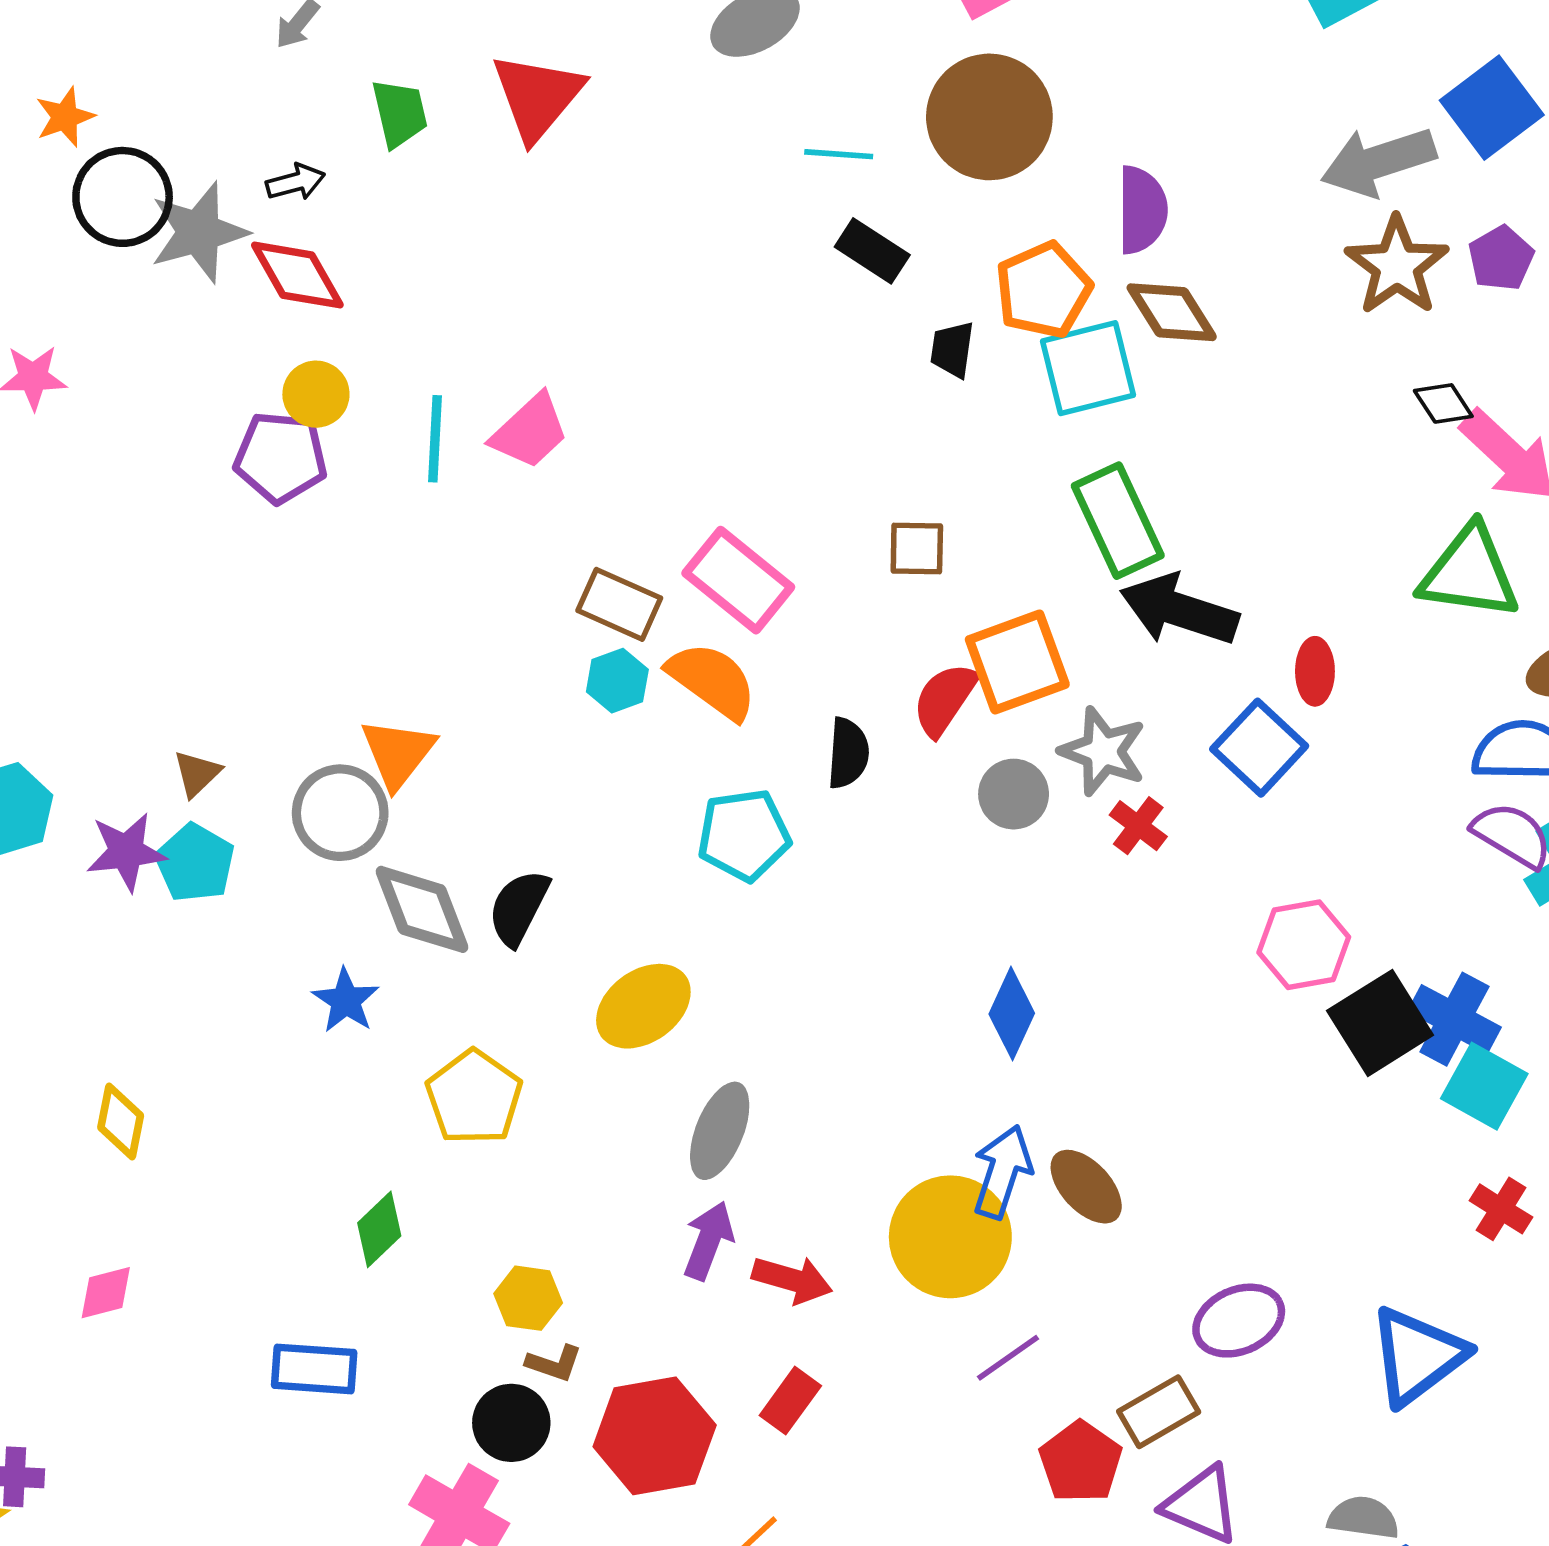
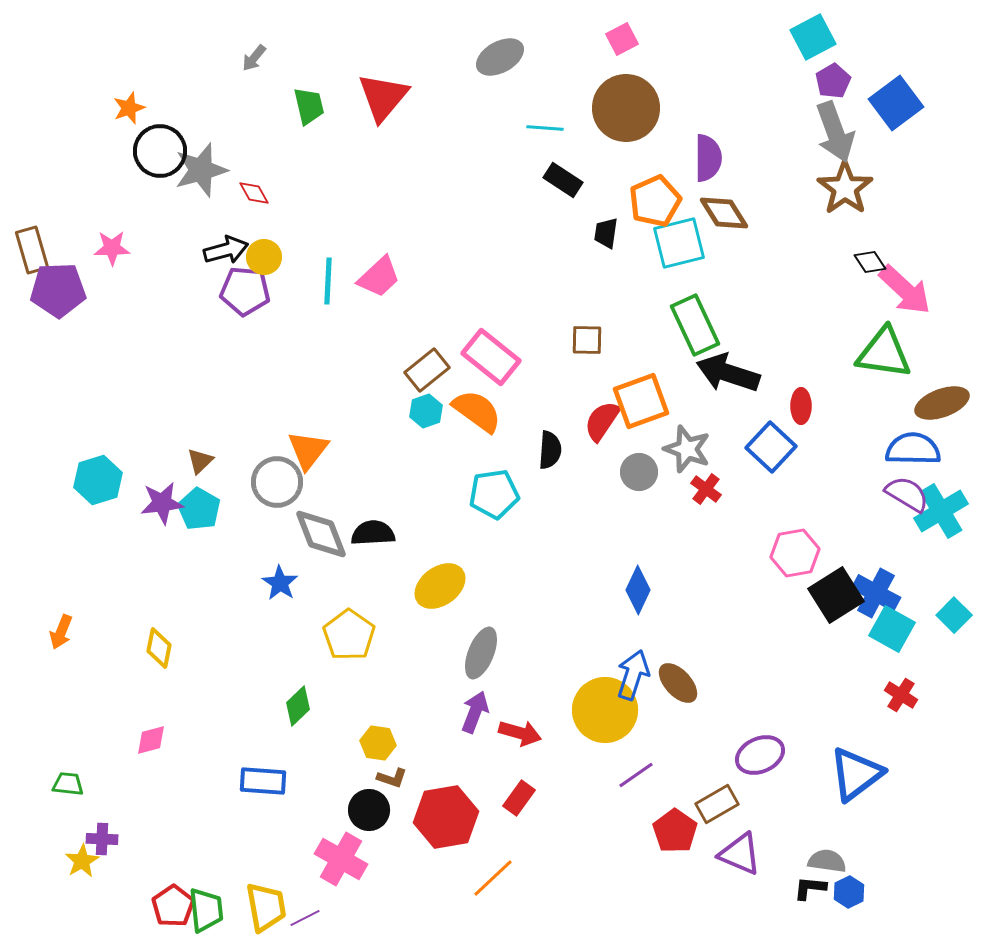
gray arrow: (1378, 162) -> (835, 132), turned -92
black arrow: (296, 182) -> (226, 250), moved, size x1.4
purple pentagon: (1501, 258) -> (833, 81), moved
red diamond: (297, 275) -> (254, 193), size x0.6
brown rectangle: (619, 604) -> (427, 370), turned -63
black semicircle: (519, 908) -> (373, 533), turned 60

